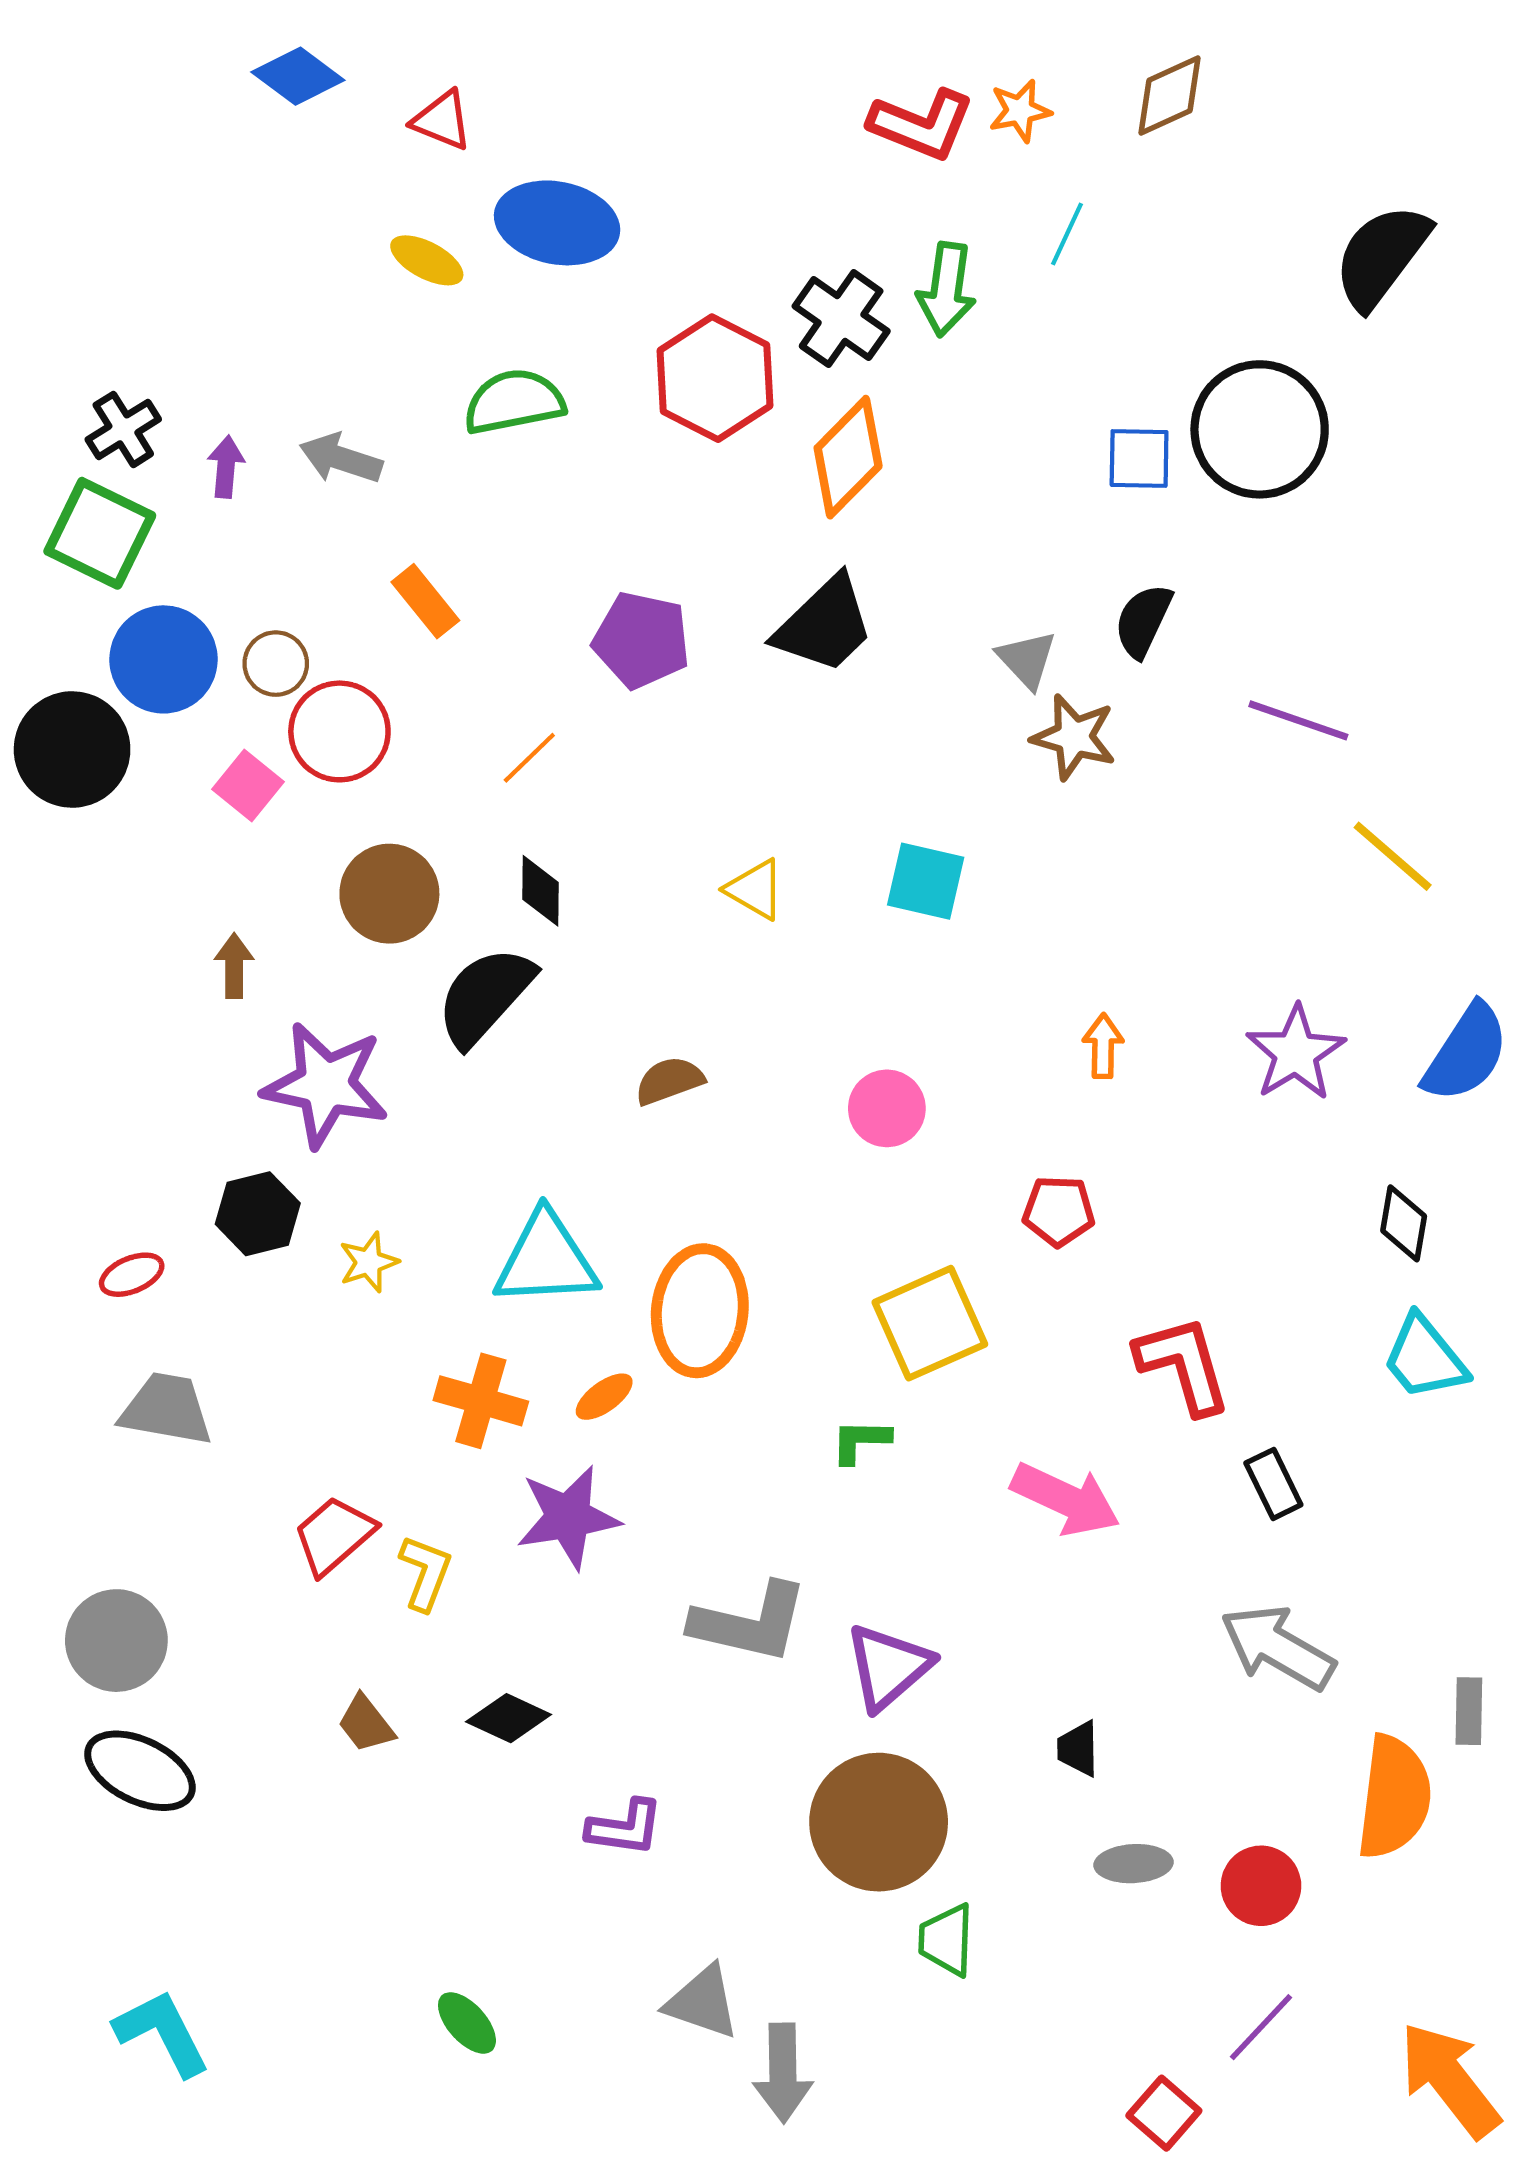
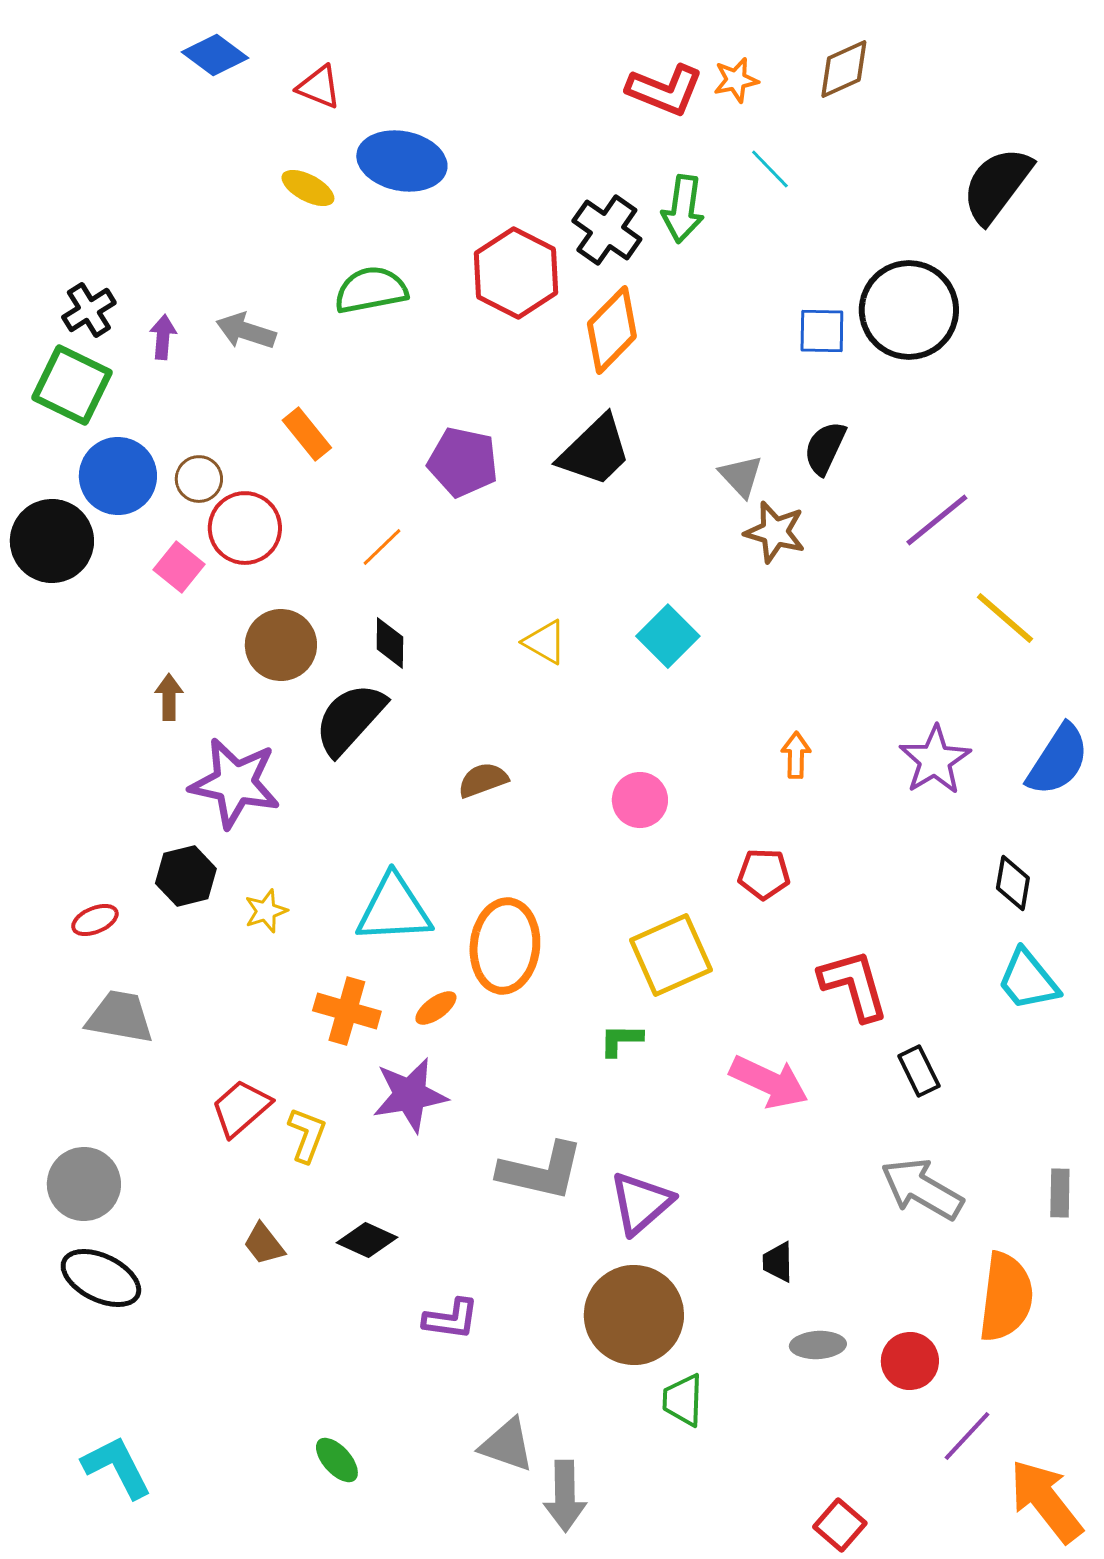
cyan line: (1067, 234) -> (770, 169), turned -69
purple line: (1298, 720) -> (937, 520), turned -58
cyan square: (926, 881) -> (668, 636), turned 32
gray rectangle: (1469, 1711) -> (1060, 1193), moved
purple line: (1261, 2027) -> (967, 1436), moved

